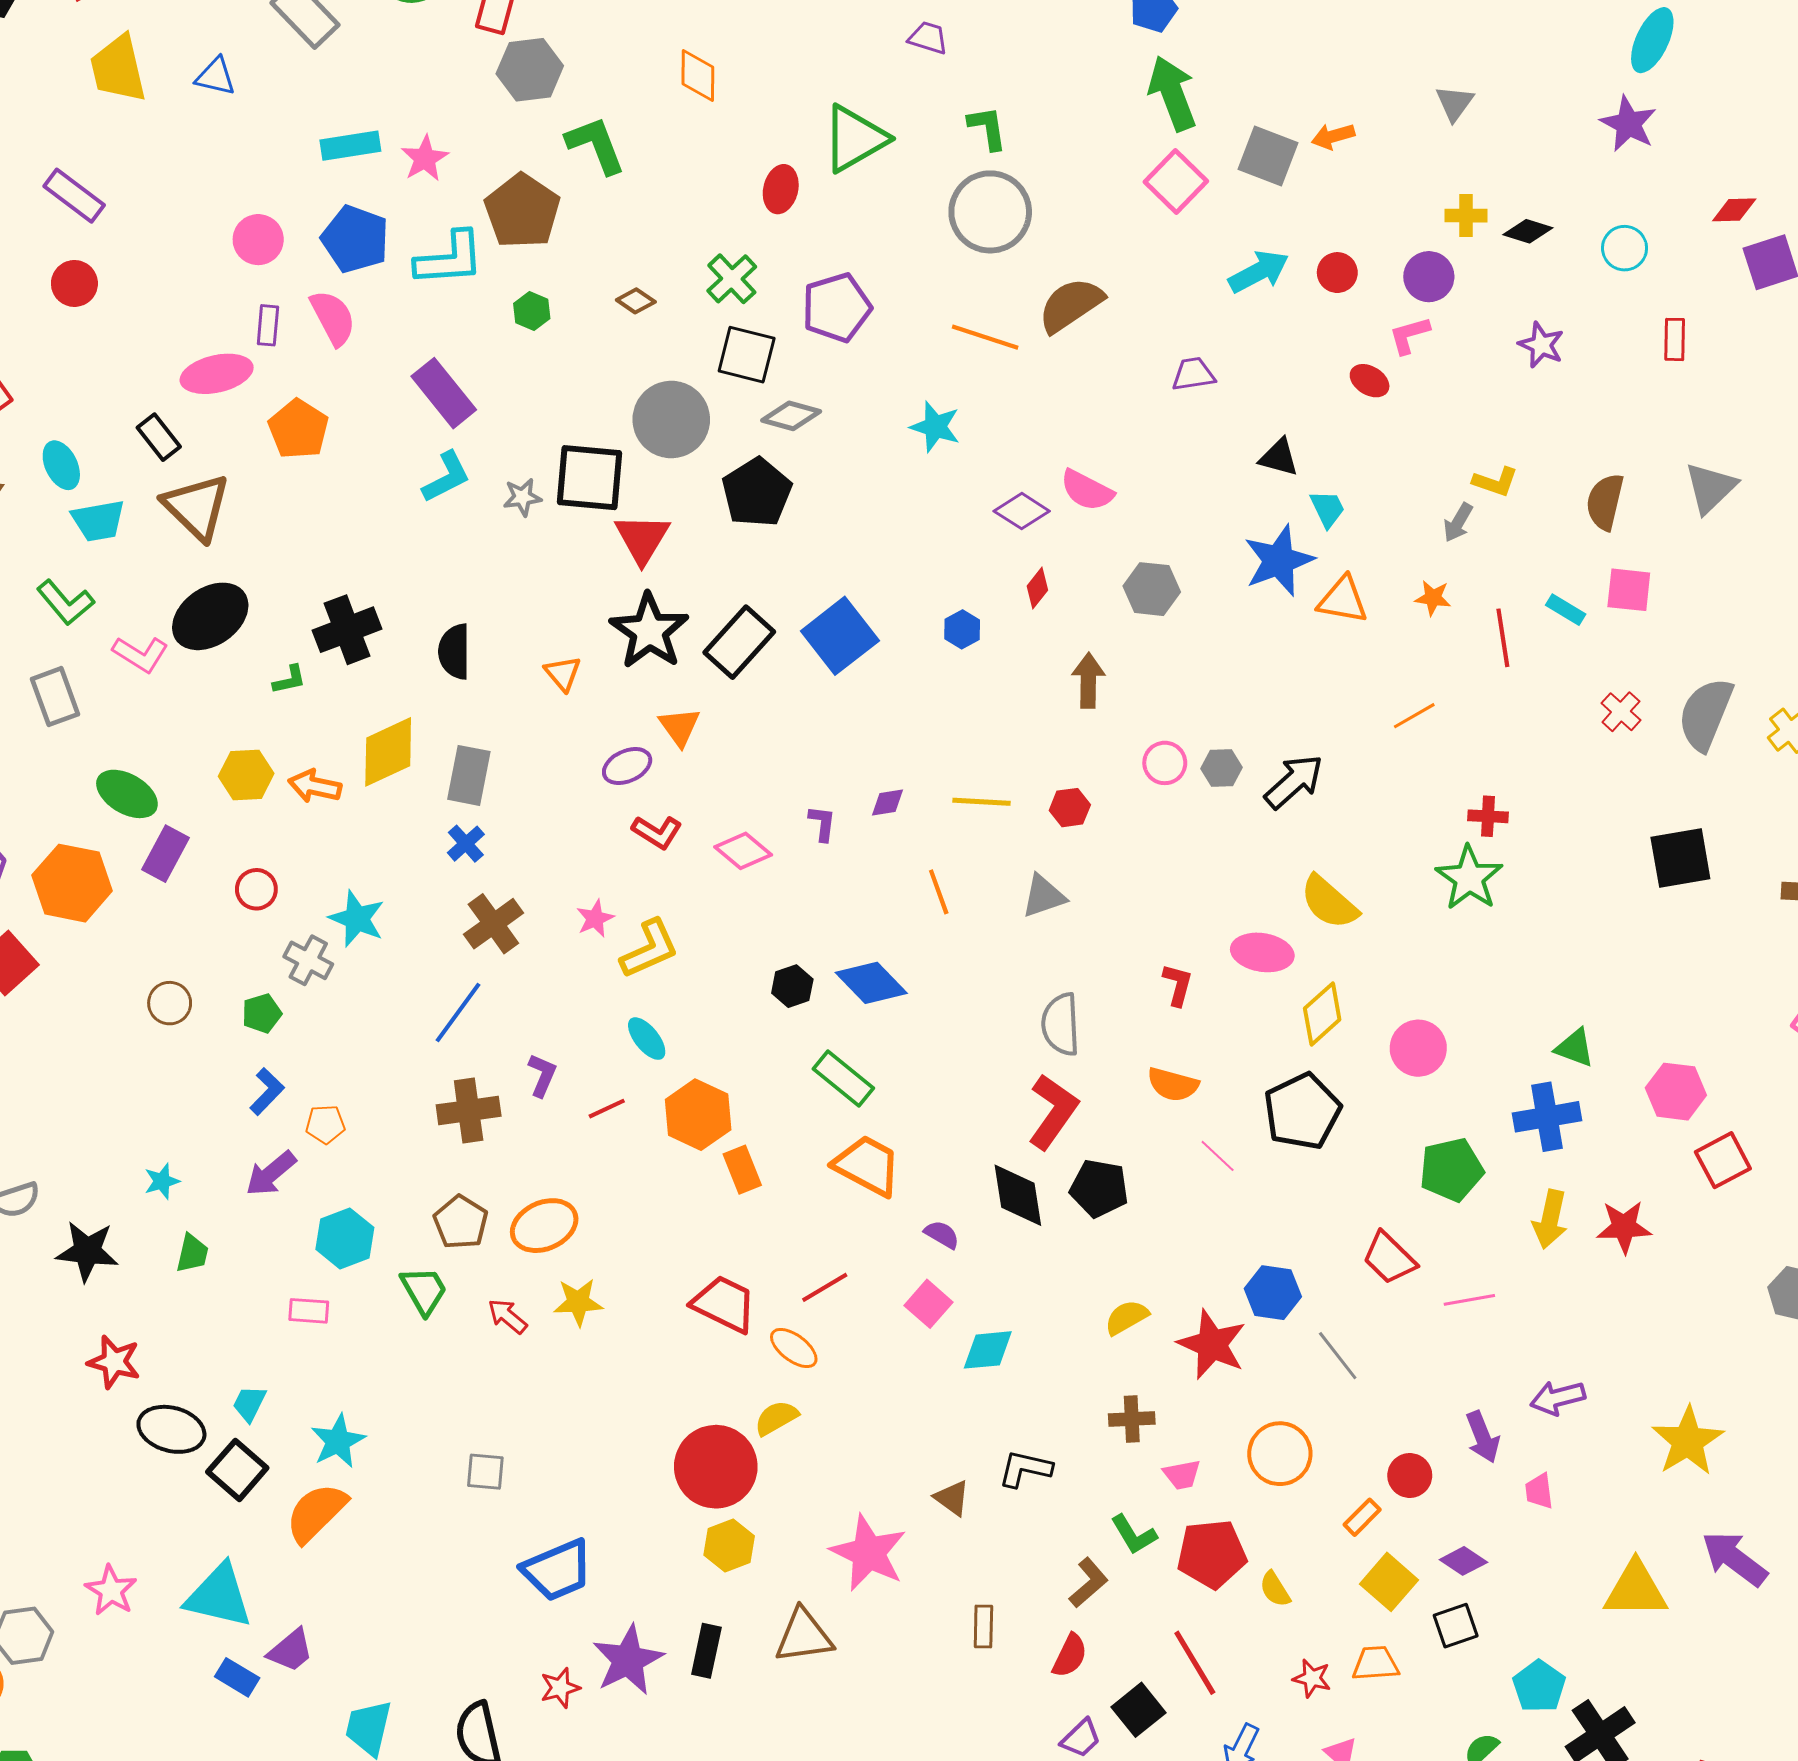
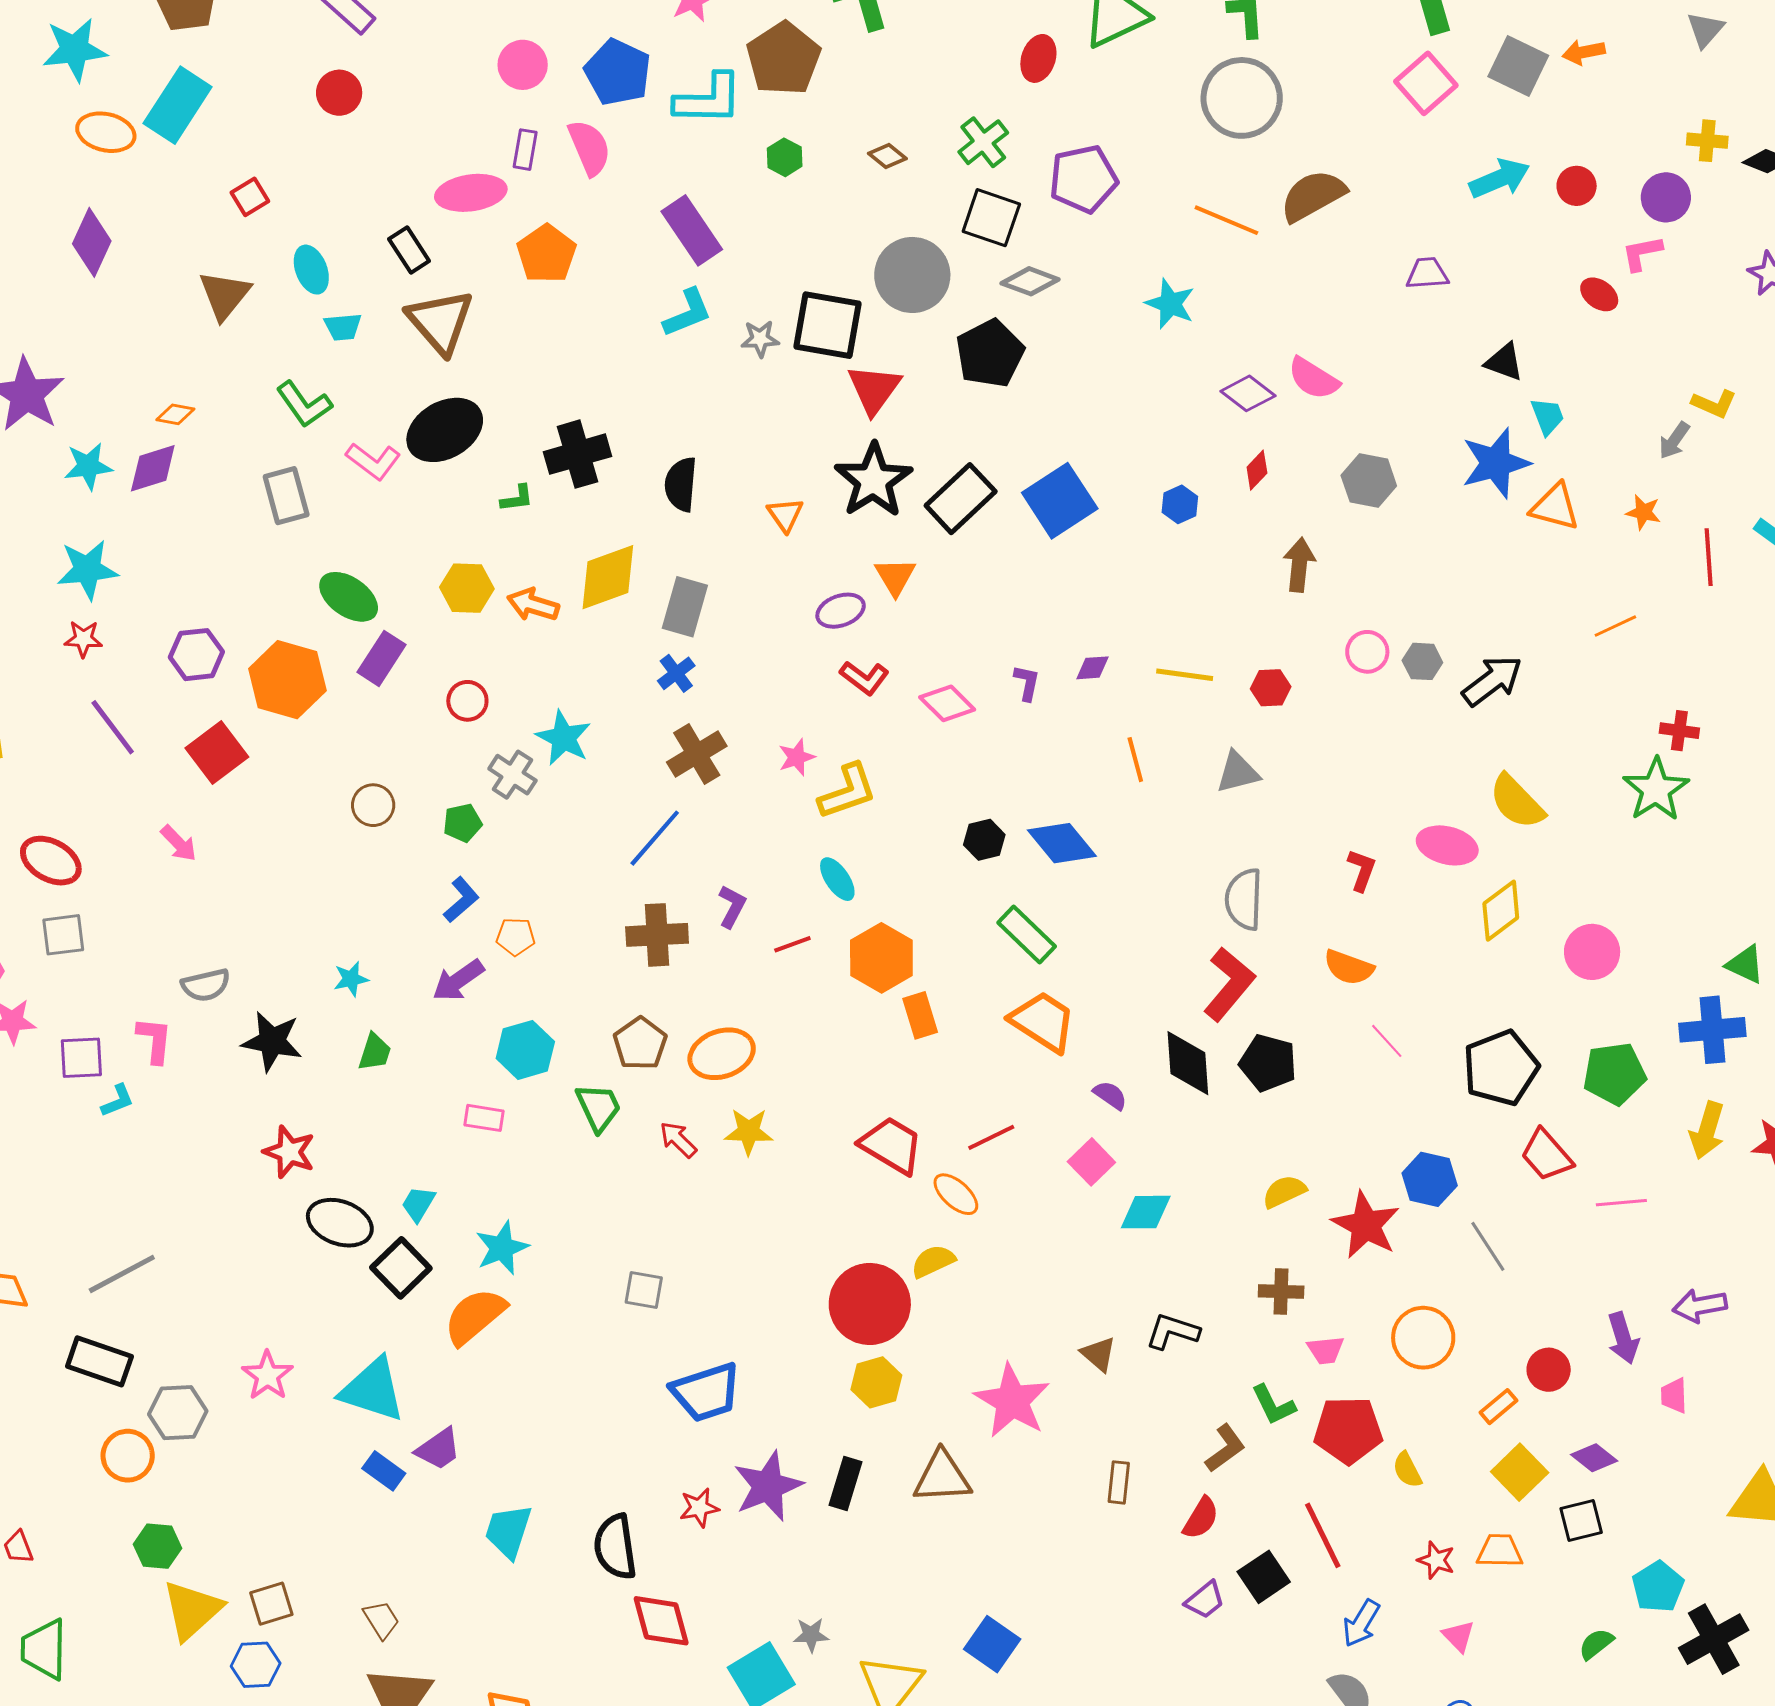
cyan trapezoid: (98, 521) -> (343, 327), size x0.7
black pentagon: (1302, 1111) -> (1501, 1068), moved

